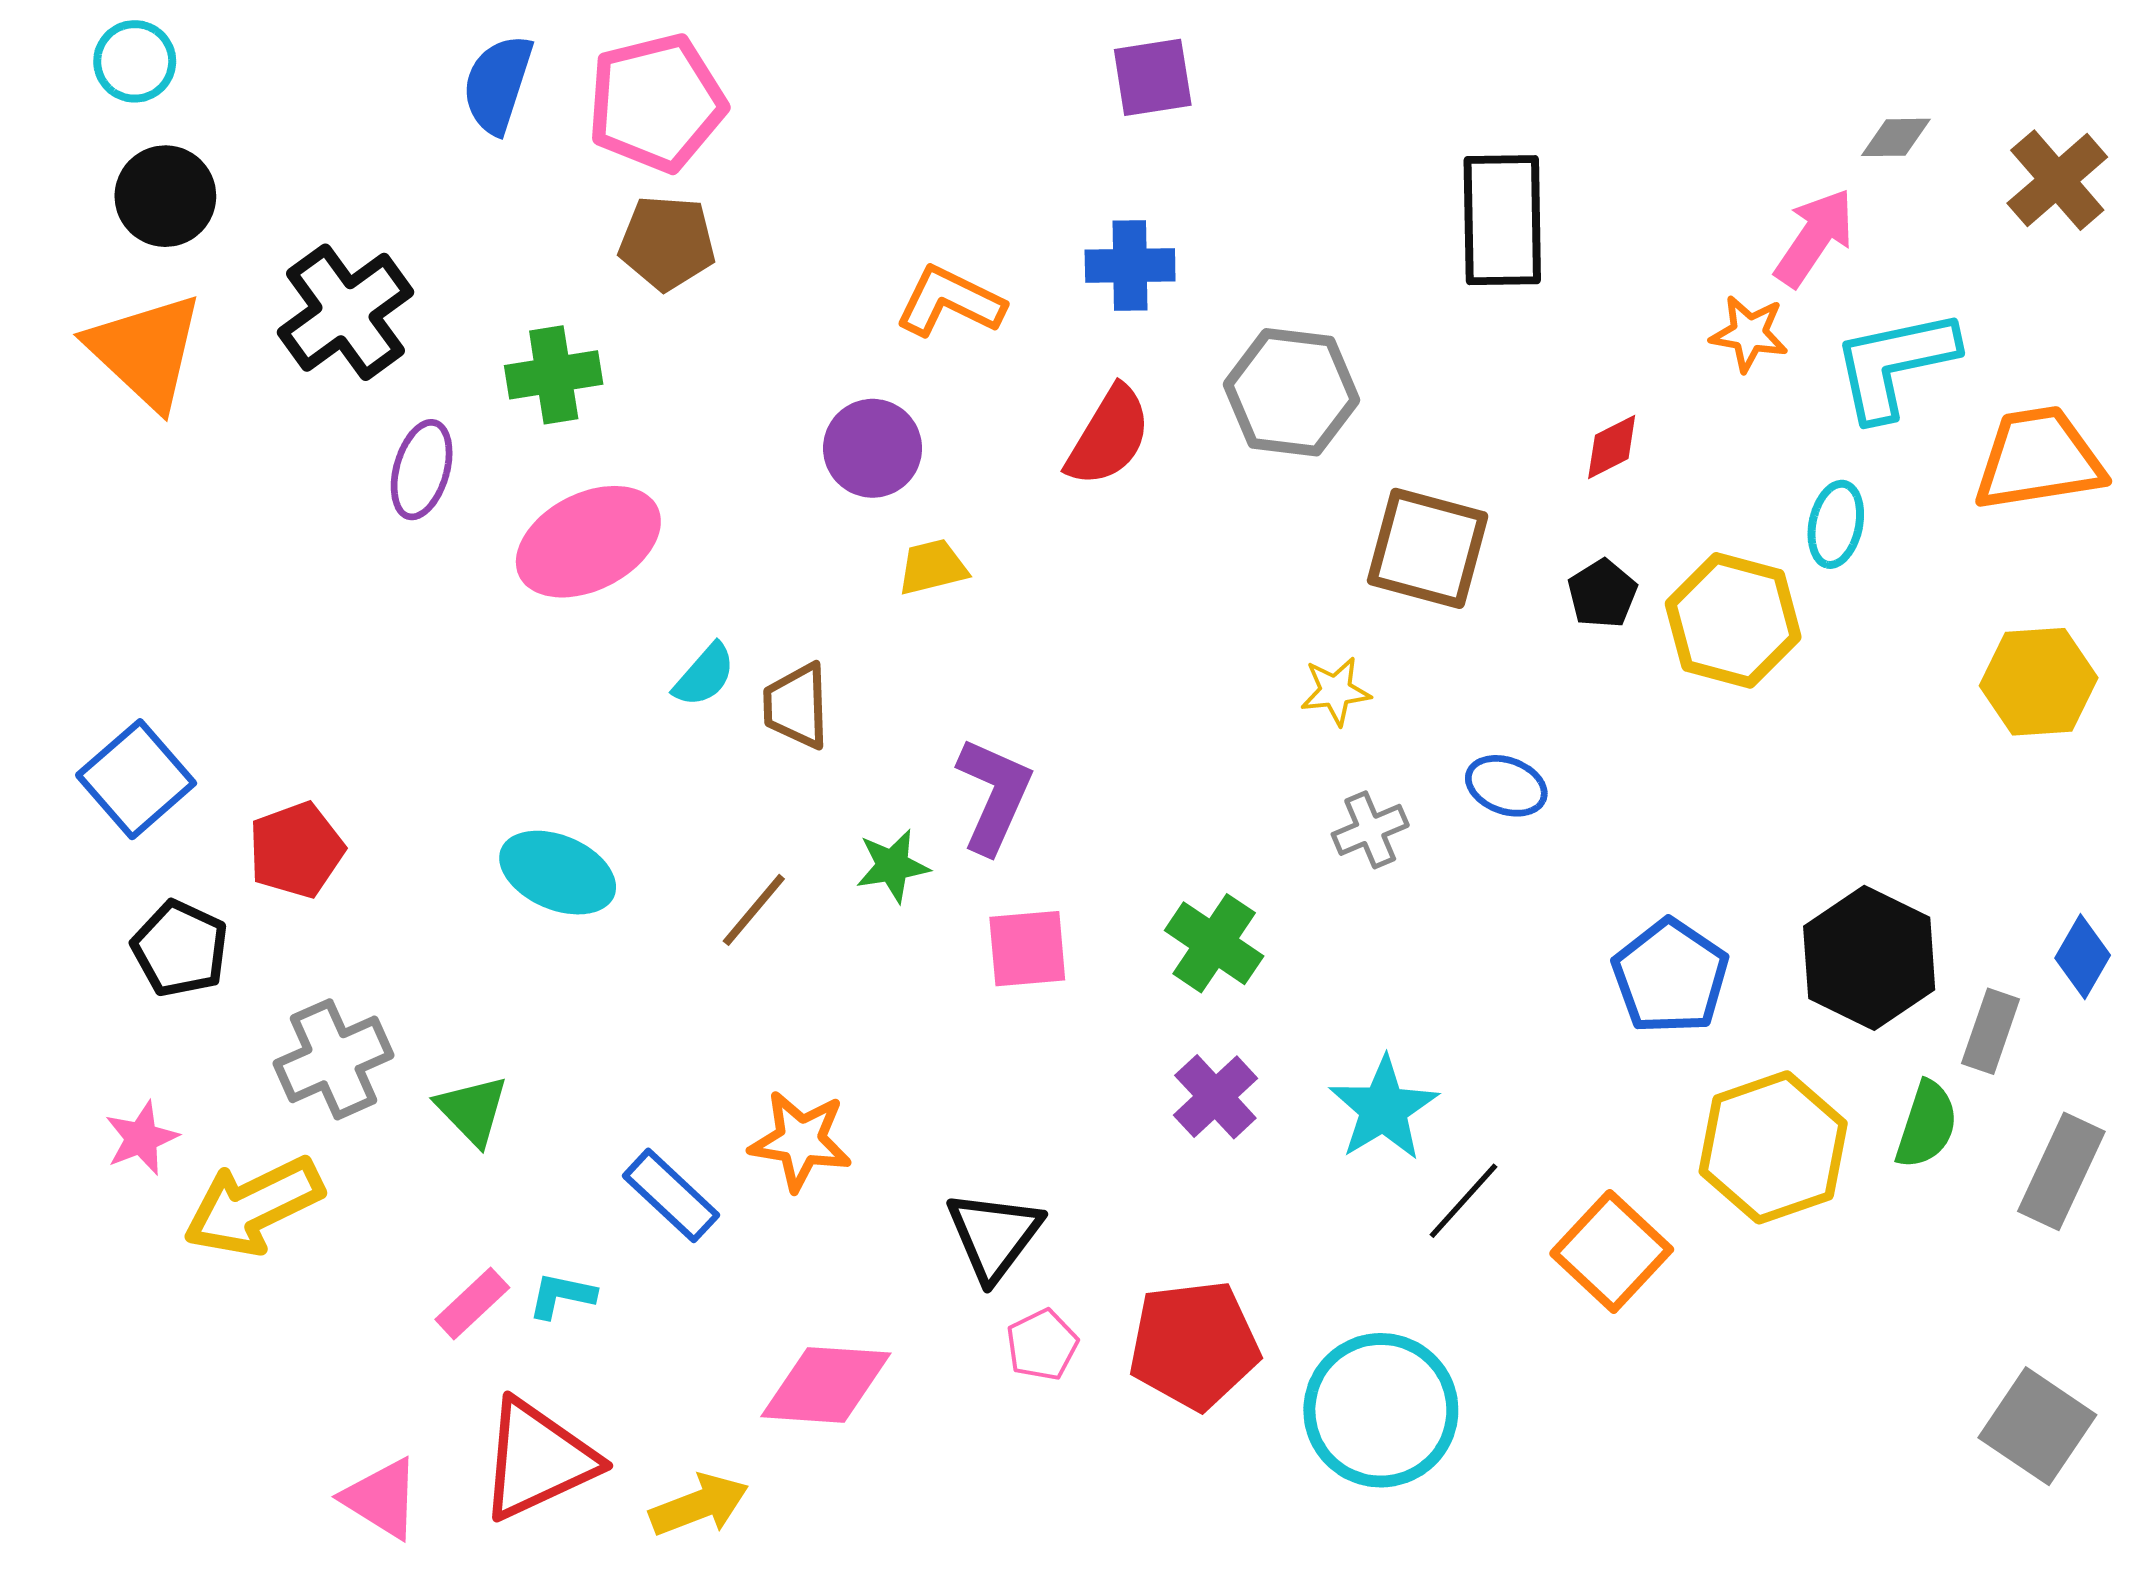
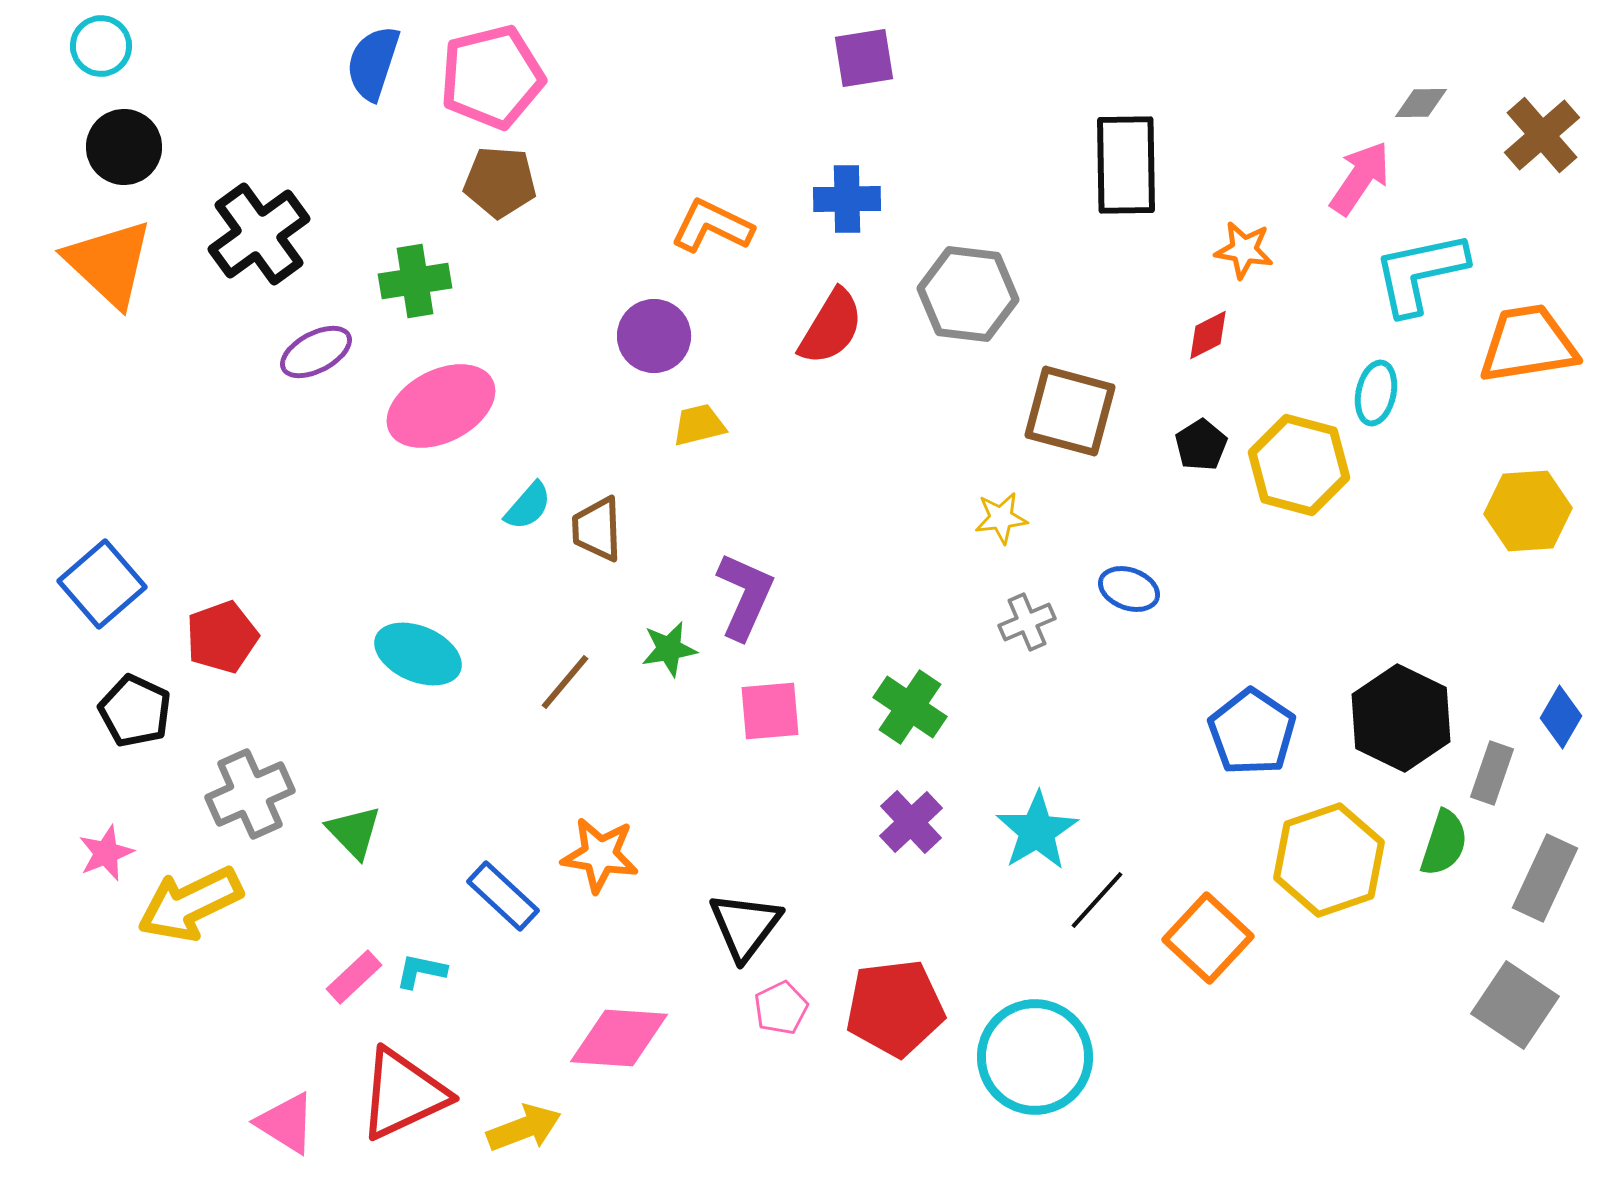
orange star: (1749, 334) -> (1244, 250), moved
purple ellipse: (422, 470) -> (316, 352), turned 46
gray square: (2037, 1426) -> (1515, 1005), moved

